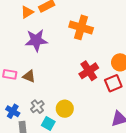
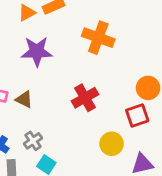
red cross: (89, 71) -> (85, 98), moved
yellow circle: (65, 109) -> (112, 144), moved

